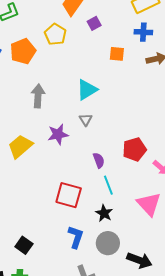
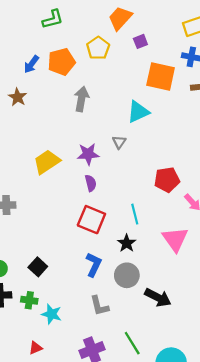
orange square: (117, 54) -> (161, 76), size x1.8
cyan triangle: (87, 90) -> (138, 112), moved
gray arrow: (38, 96) -> (82, 99), moved
purple semicircle: (99, 160) -> (91, 183), moved

